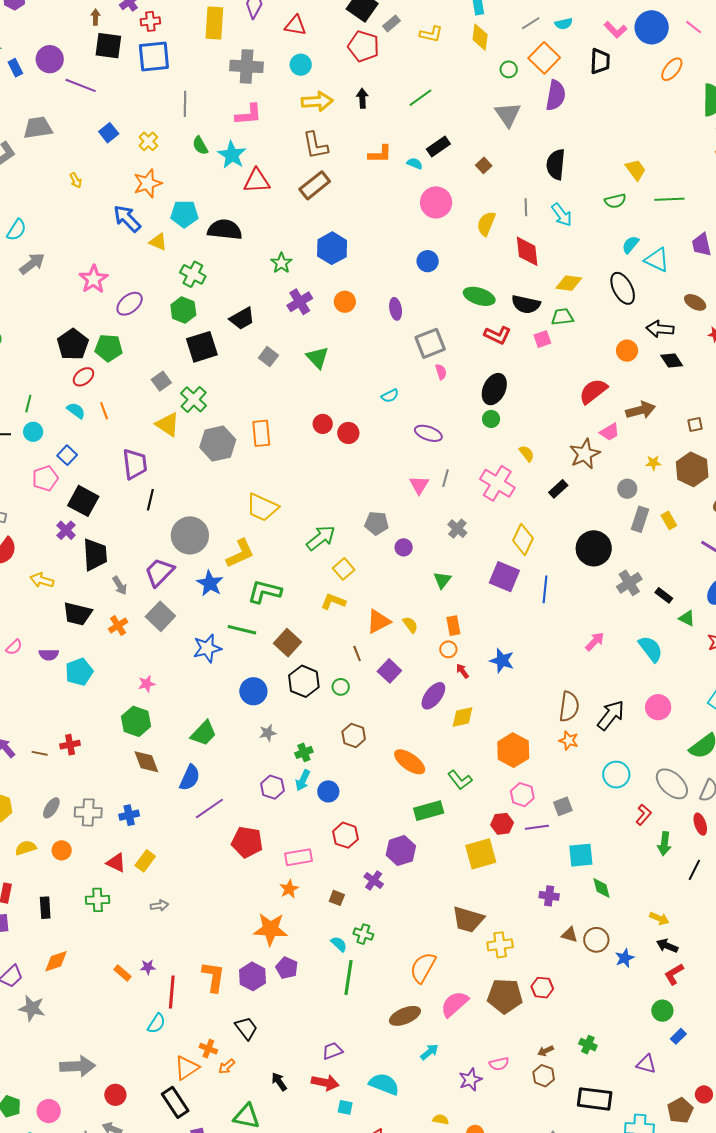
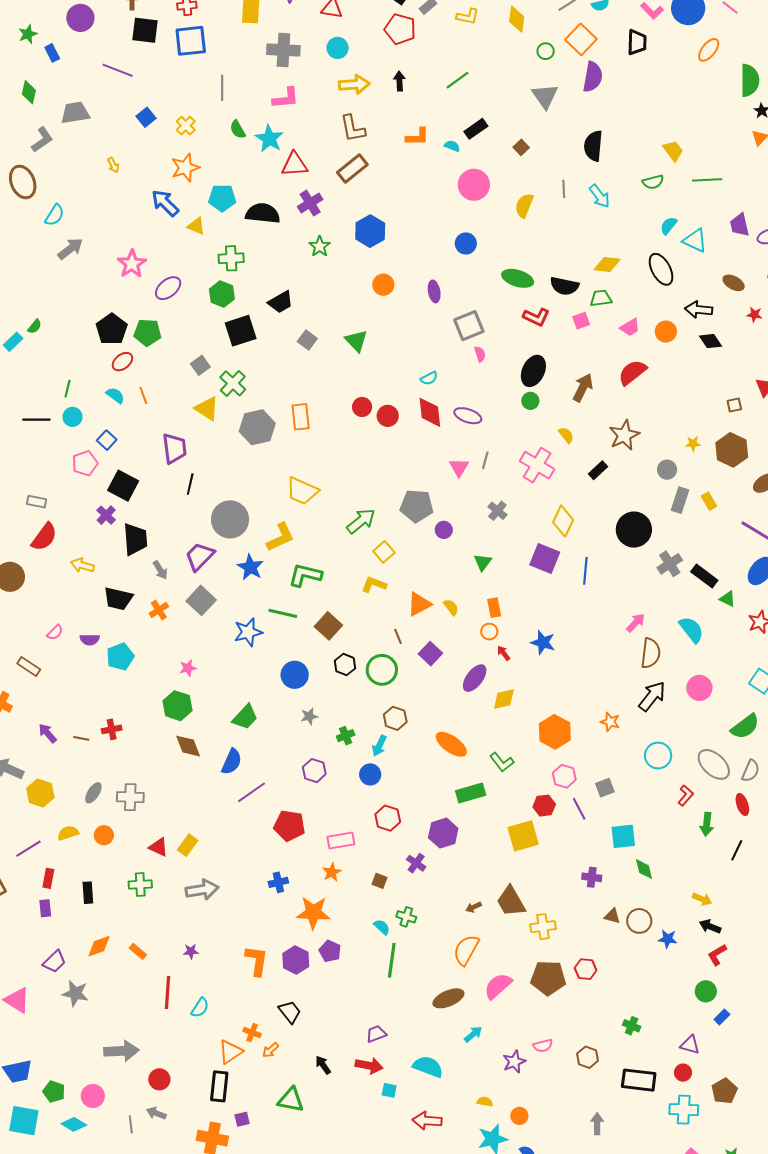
purple circle: (50, 59) -> (80, 18), moved
red diamond: (527, 251) -> (430, 412), moved
green cross: (193, 274) -> (231, 258), turned -30
purple cross: (300, 302) -> (310, 203), moved
brown arrow: (641, 410) -> (583, 388), moved, turned -48
pink trapezoid: (610, 432) -> (630, 327), moved
gray pentagon: (377, 523) -> (417, 506), size x1.4
black rectangle: (664, 595) -> (704, 576), size x1.5
black hexagon: (304, 681) -> (345, 665), size x0.7
green circle: (341, 687) -> (382, 670), size x1.8
brown semicircle: (569, 706) -> (651, 653), moved
cyan arrow: (303, 780) -> (379, 746), moved
blue cross: (129, 815) -> (278, 882), moved
purple line: (537, 827) -> (579, 809), turned 70
gray arrow: (159, 905) -> (202, 890), size x1.8
brown trapezoid: (468, 919) -> (511, 901), turned 44
blue star: (625, 958) -> (668, 939), turned 30
orange rectangle: (123, 973) -> (138, 951), moved
red line: (172, 992) -> (167, 993), moved
brown arrow: (546, 1051) -> (474, 907), moved
red circle: (704, 1094) -> (683, 1073), moved
black rectangle: (175, 1102) -> (219, 1086), turned 40

